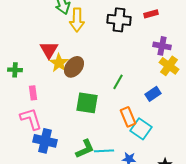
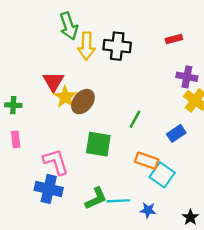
black cross: (119, 20) -> (117, 46), moved
pink rectangle: (33, 93) -> (16, 139), moved
orange rectangle: (128, 117) -> (147, 161), turned -48
pink L-shape: (31, 119) -> (56, 162), moved

